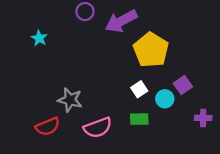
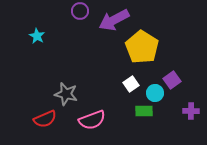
green rectangle: (139, 119) -> (144, 111), moved

